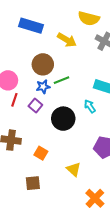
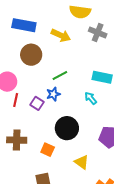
brown circle: (43, 64) -> (31, 55), moved
blue star: (43, 87) -> (53, 94), moved
black circle: (63, 119) -> (67, 128), moved

